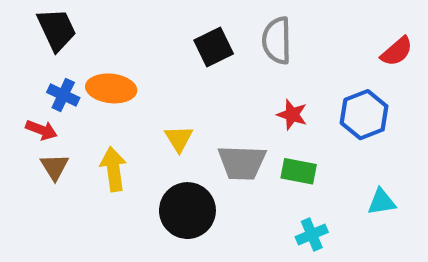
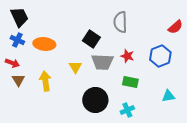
black square: (214, 47) -> (91, 39), moved, turned -30
blue cross: (63, 95) -> (17, 40), moved
gray trapezoid: (242, 163) -> (102, 62), moved
black circle: (187, 211) -> (95, 100), moved
cyan cross: (312, 235) -> (127, 110), moved

